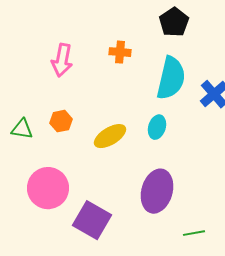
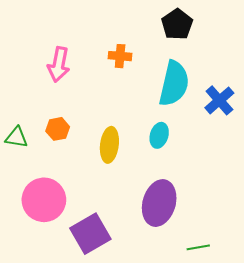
yellow ellipse: (110, 136) -> (109, 145), turned -52
purple square: (92, 220) -> (90, 234), turned 30

